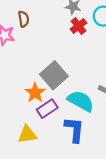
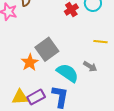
purple rectangle: (47, 109) -> (36, 97), moved

